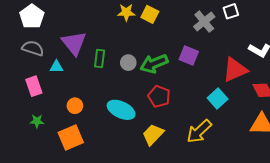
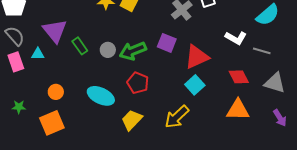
gray semicircle: (33, 48) -> (15, 36), turned 30
green rectangle: (100, 58) -> (80, 46), turned -42
red triangle: (235, 70) -> (197, 57), moved
pink rectangle: (34, 86) -> (16, 62), moved

